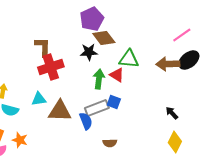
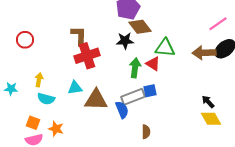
blue square: (114, 102) -> (150, 91), turned -32
yellow diamond: (175, 142) -> (211, 119), moved, turned -55
brown semicircle: (110, 143) -> (146, 132), turned -88

